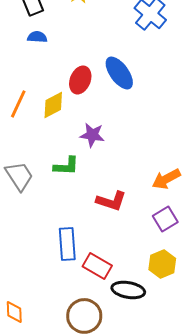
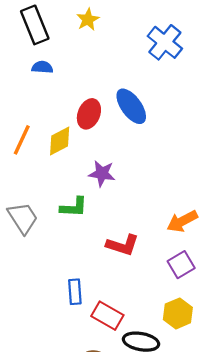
blue rectangle: (67, 244) -> (75, 292), size x0.7

